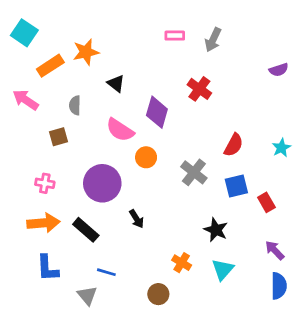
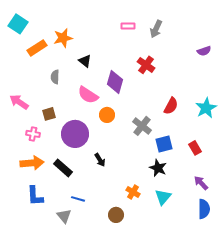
pink arrow: (26, 100) -> (19, 102), moved
brown square: (58, 137) -> (49, 114), moved
cyan star: (281, 148) -> (206, 108), size x1.5
blue square: (236, 186) -> (164, 144), moved

